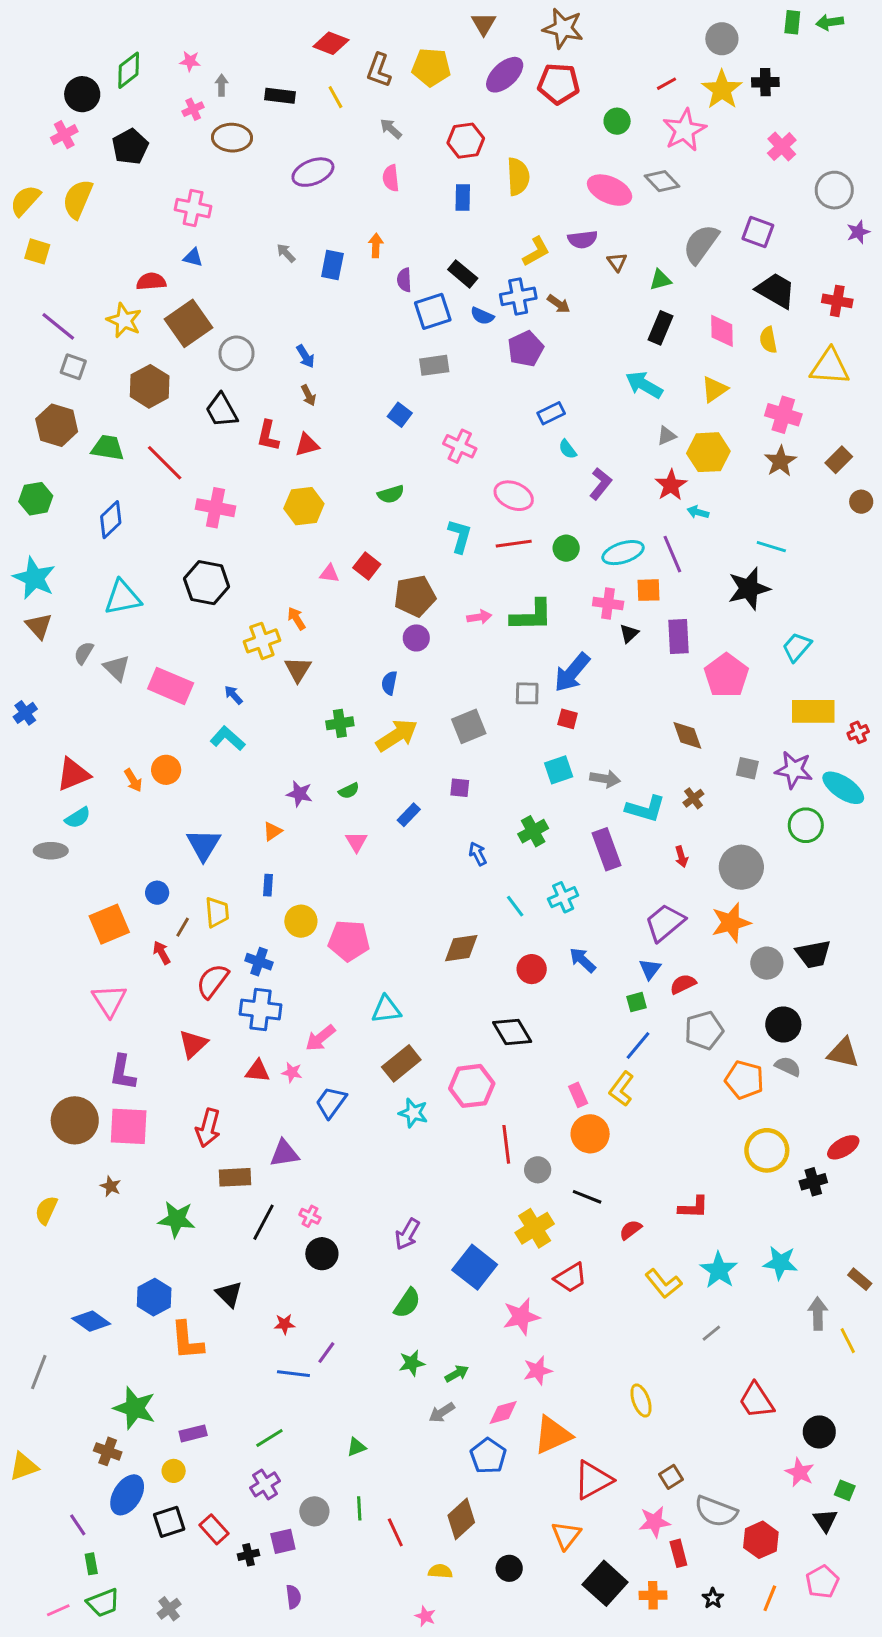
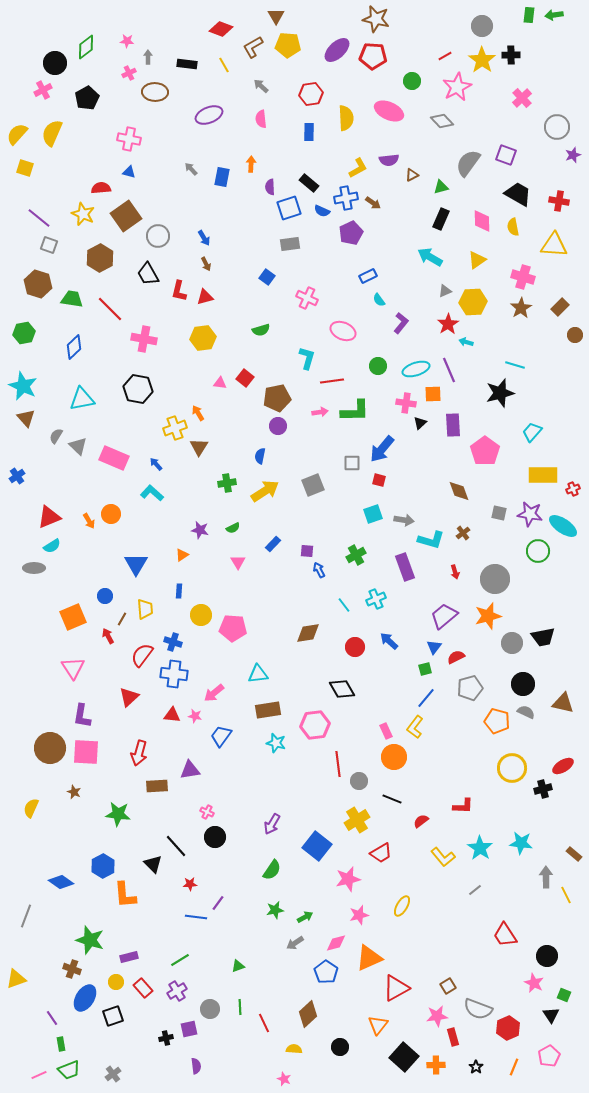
brown triangle: (484, 24) -> (276, 16), moved
brown L-shape: (379, 70) -> (253, 47), turned 40
pink ellipse: (610, 190) -> (389, 111), moved
brown triangle: (617, 262) -> (412, 175), turned 40
red line: (514, 544) -> (332, 381), moved
purple square: (460, 788) -> (307, 551), moved
brown rectangle: (401, 1063) -> (268, 710), turned 30
black line: (263, 1222) -> (176, 846), moved, turned -70
yellow ellipse: (641, 1401) -> (402, 906), moved, turned 50
red rectangle: (214, 1529) -> (143, 988), moved

